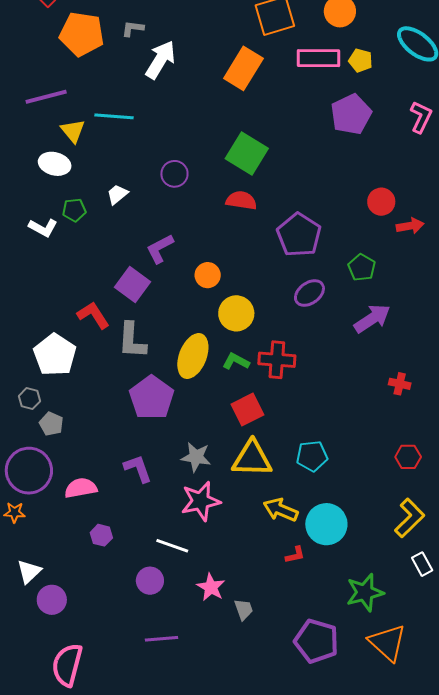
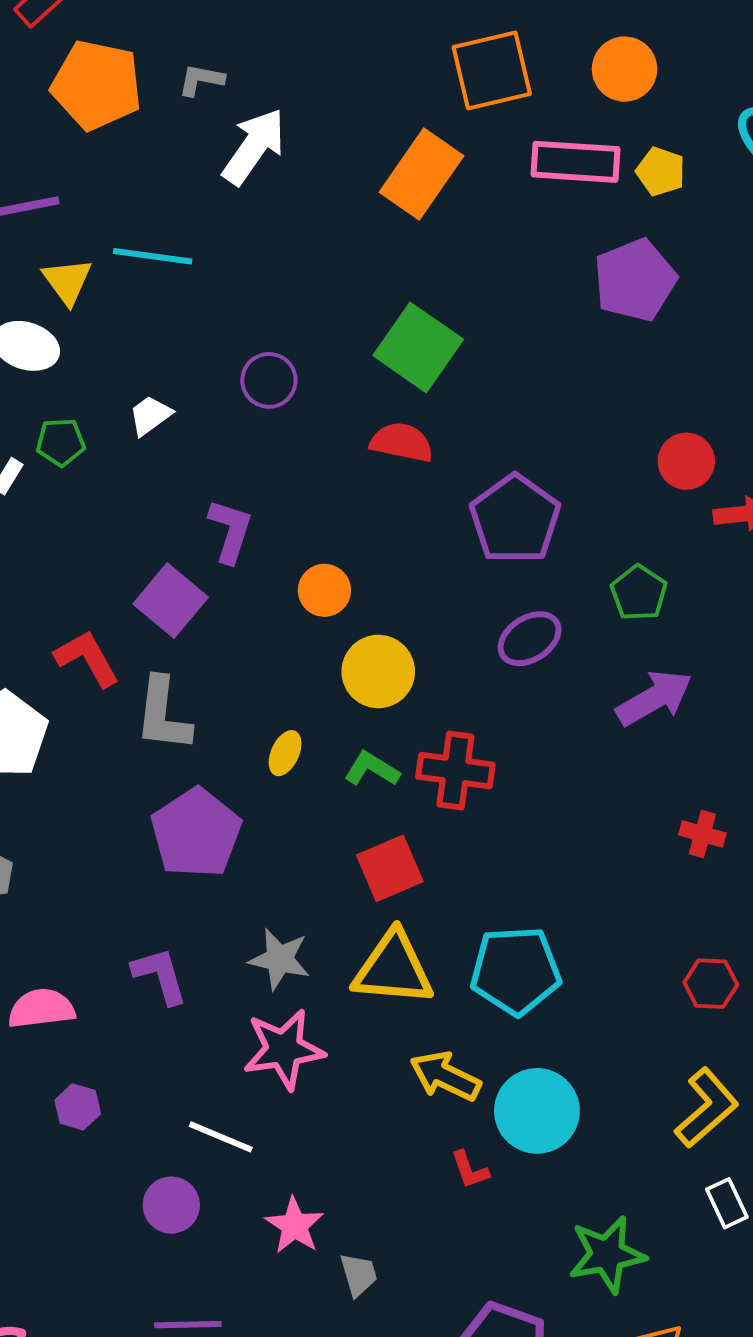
purple L-shape: (160, 249) -> (230, 531), turned 132
yellow ellipse: (193, 356) -> (285, 753), size x0.5
cyan pentagon: (312, 456) -> (516, 971), size x1.4
red L-shape: (295, 555) -> (470, 1170), turned 80

